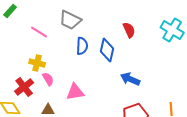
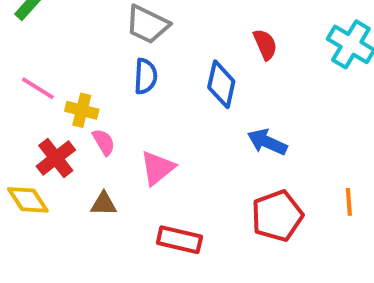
pink line: (39, 32) -> (38, 88), moved
blue semicircle: (82, 46) -> (146, 76), moved
pink triangle: (75, 92) -> (158, 168), turned -30

